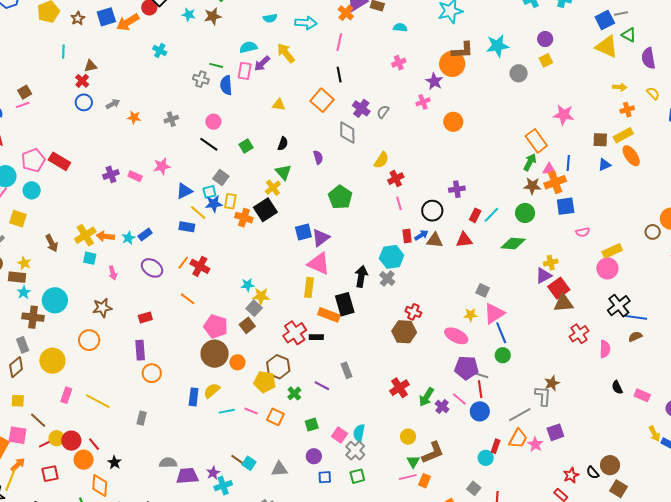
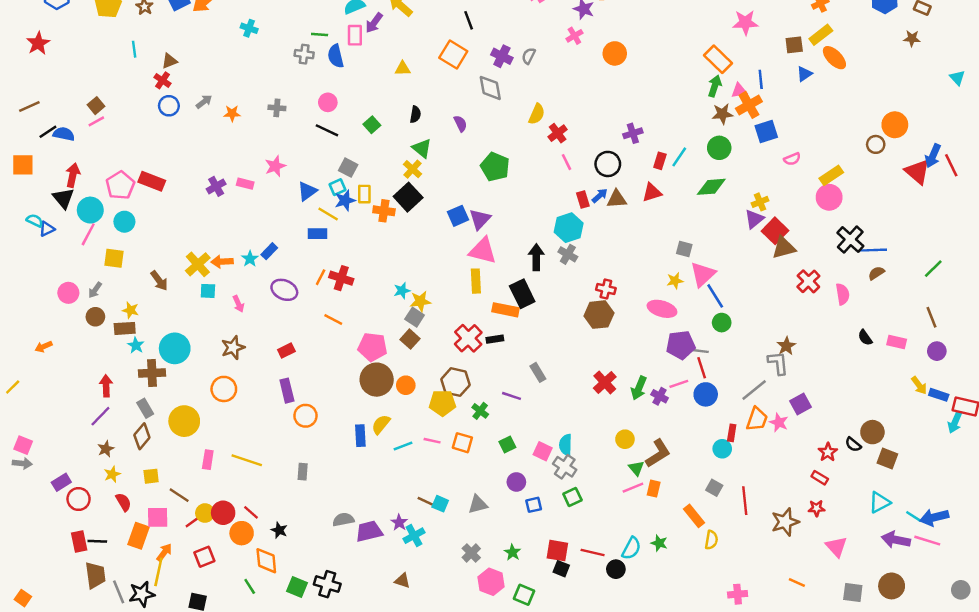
gray cross: (171, 119) -> (277, 108), turned 32
pink line: (459, 399) -> (679, 384), turned -49

